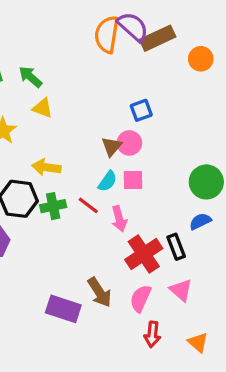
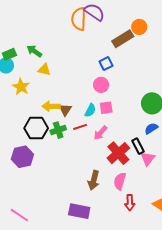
brown rectangle: (158, 38) -> (123, 39), moved
brown triangle: (112, 146) -> (65, 110), moved
red line: (88, 205) -> (80, 127), turned -48
pink arrow: (119, 219) -> (100, 133), turned 63
pink triangle: (181, 290) -> (148, 159), moved, turned 35
brown arrow: (100, 292) -> (94, 180), turned 54
purple rectangle: (63, 309) -> (79, 211), moved

